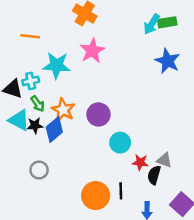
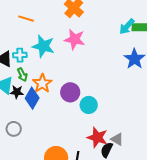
pink star: (92, 51) -> (75, 39), turned 30
blue diamond: (54, 130) -> (32, 98), turned -30
cyan circle: (120, 143) -> (89, 105), moved
red star: (140, 162) -> (97, 137), size x1.5

